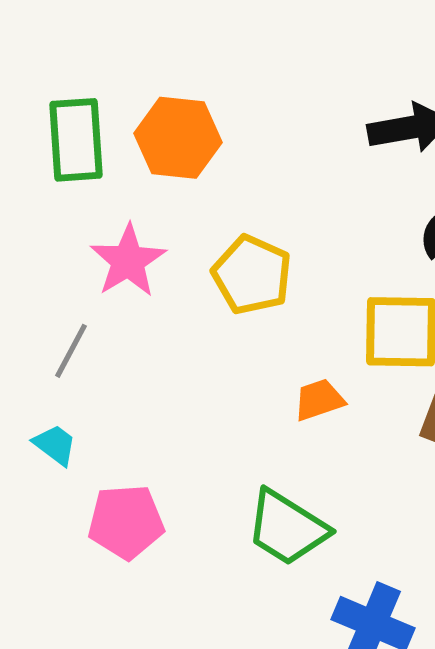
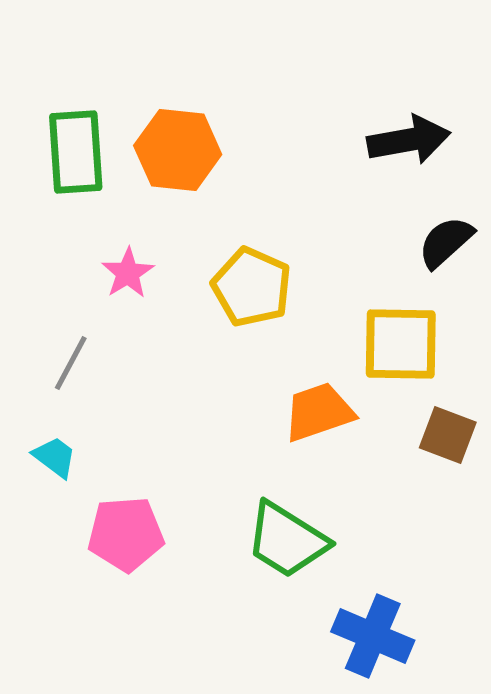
pink star: (128, 261) -> (128, 273), size x0.7
orange trapezoid: (319, 400) -> (319, 412), size x1.4

